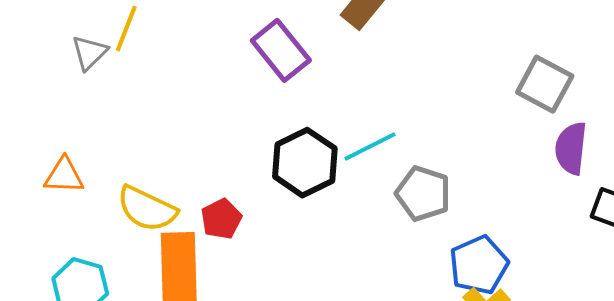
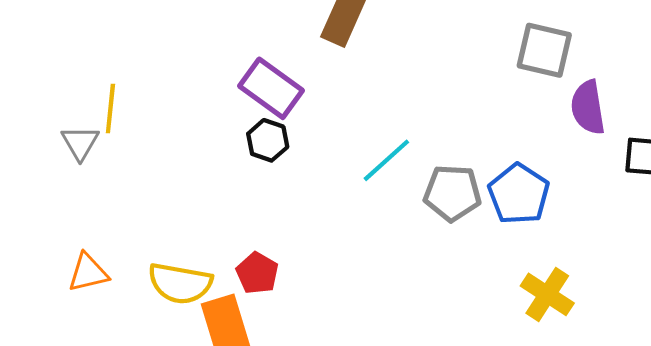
black hexagon: (305, 163) -> (268, 140), moved, size x0.6
blue pentagon: (479, 265) -> (519, 194), moved

